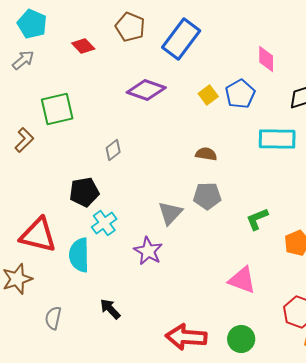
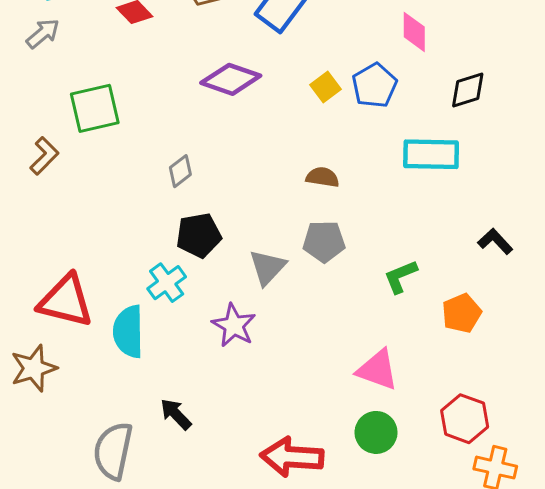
black pentagon: (84, 192) -> (199, 235), moved
gray semicircle: (53, 318) -> (113, 451), moved, size x1.6
green circle: (241, 339) -> (376, 432), moved

